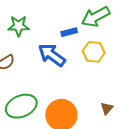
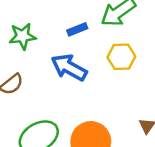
blue rectangle: (69, 32) -> (77, 29), moved

